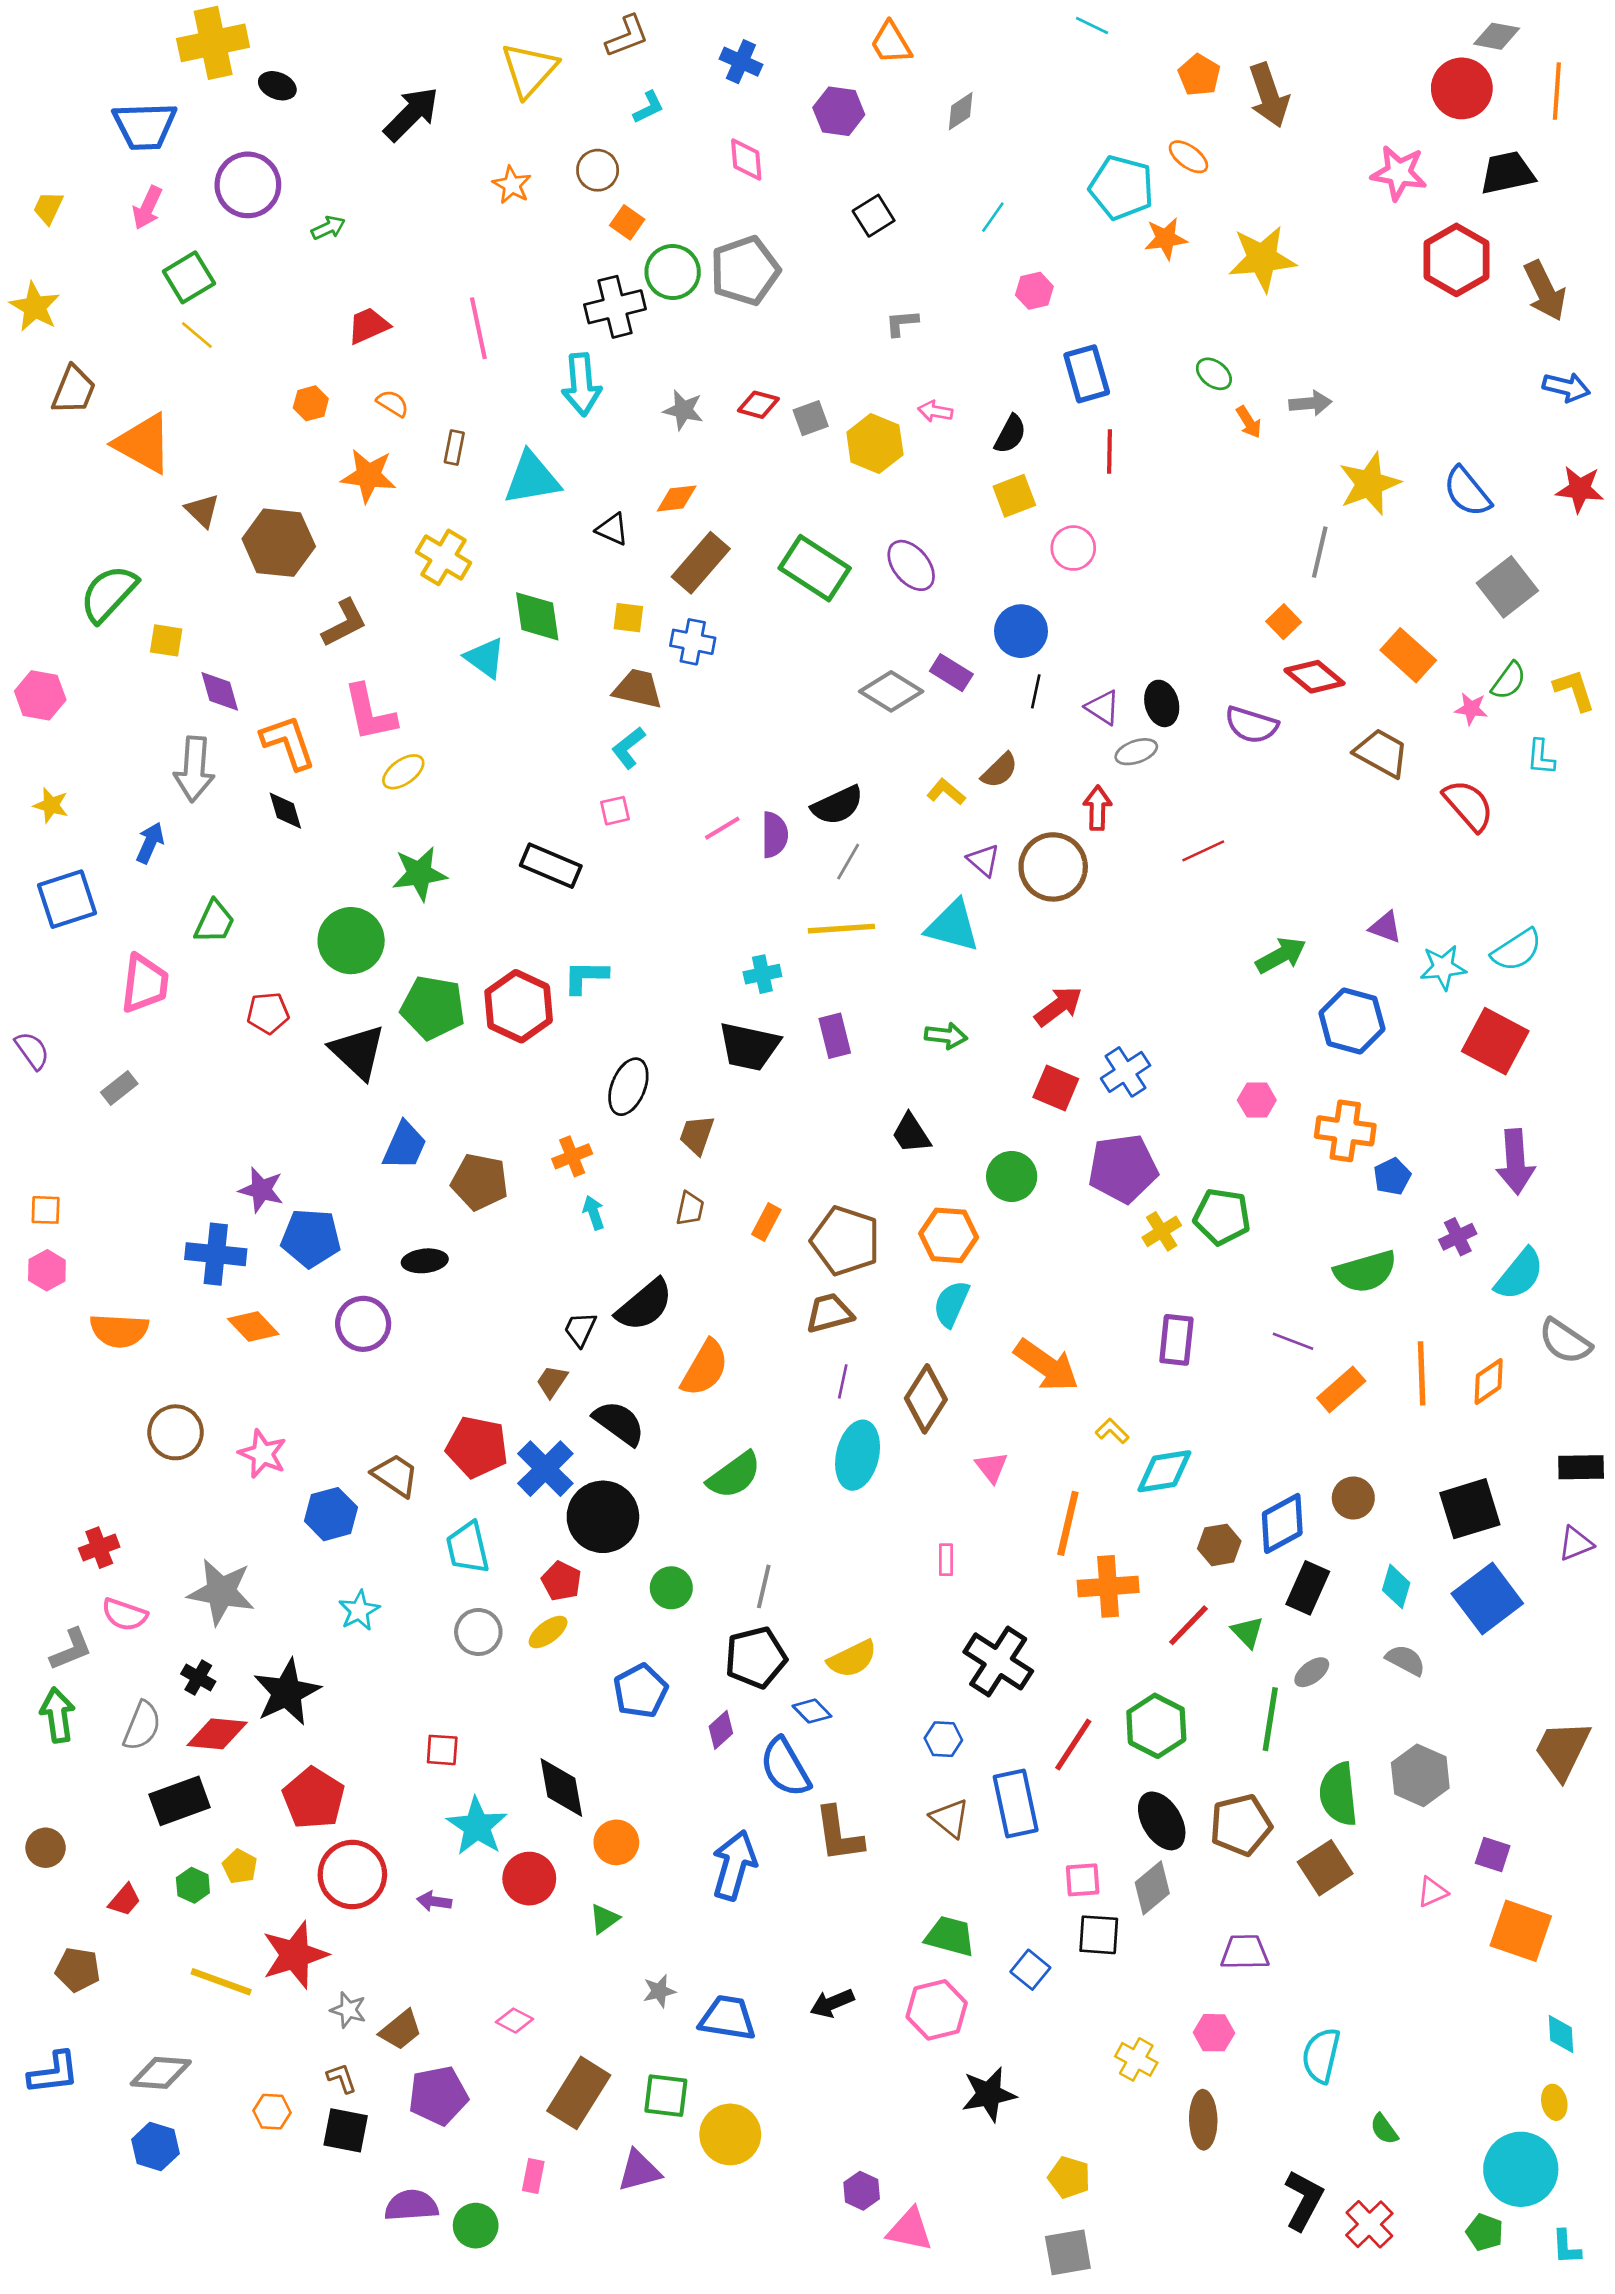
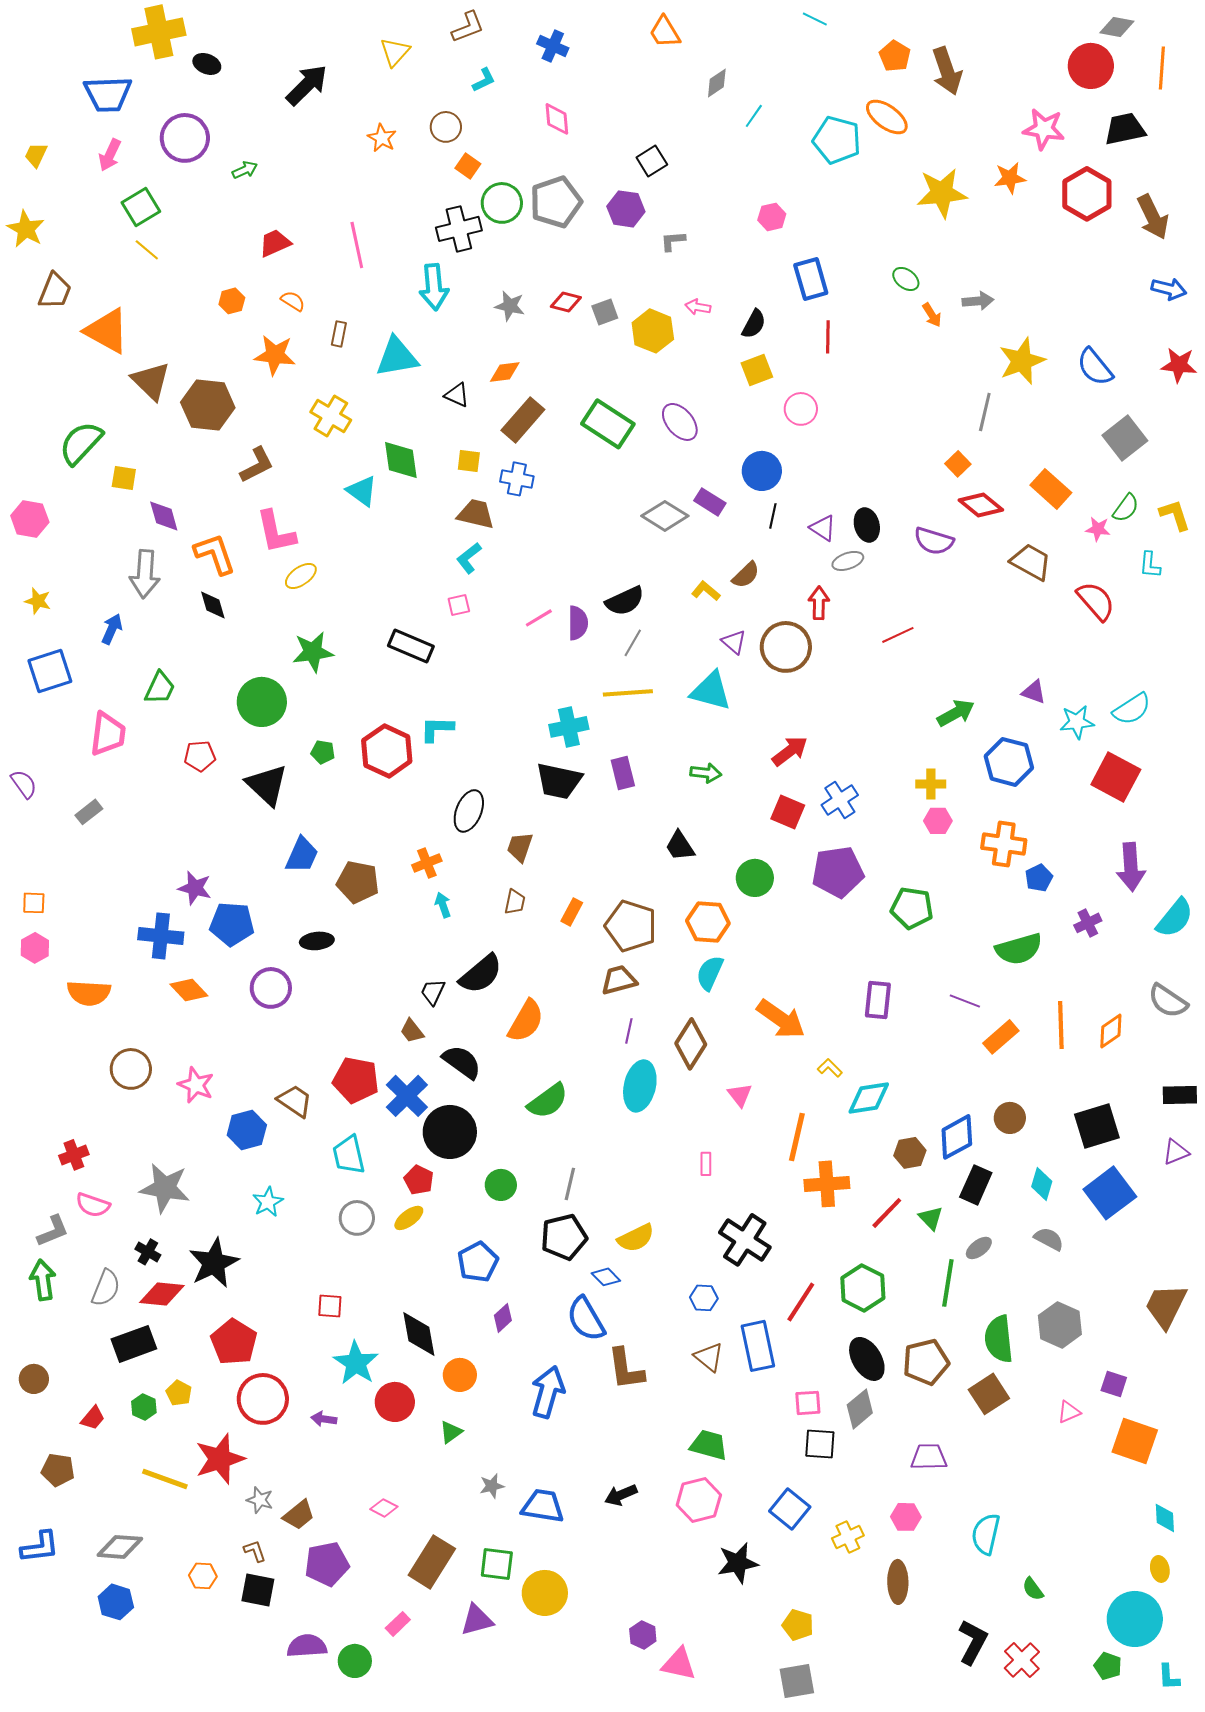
yellow triangle: (529, 70) -> (395, 52), size x0.7
purple hexagon: (839, 111) -> (626, 209), moved
orange ellipse: (1188, 157) -> (887, 117), size x1.4
cyan line: (993, 217) -> (754, 116), moved
orange star: (1166, 239) -> (1010, 178), moved
brown triangle: (202, 511) -> (151, 381), size x1.5
cyan cross: (762, 974) -> (569, 727), size x1.4
green pentagon: (433, 1008) -> (323, 752), size x0.5
yellow cross: (1162, 1231) -> (931, 784), moved, turned 32
cyan semicircle: (1519, 1274) -> (1175, 918), moved
brown trapezoid: (552, 1381) -> (412, 1031), turned -72
purple diamond: (721, 1730) -> (503, 1318), moved
blue square: (1030, 1970) -> (790, 1509), moved, size x1.4
yellow cross: (1136, 2059) -> (848, 1537), turned 36
pink rectangle: (533, 2176) -> (398, 1624), turned 35

